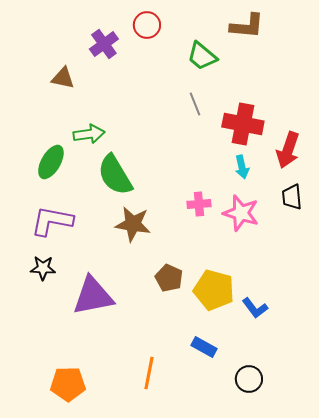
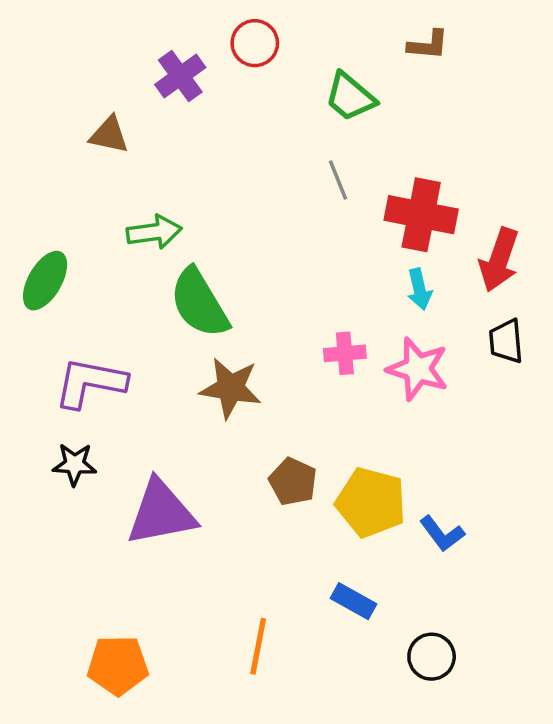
brown L-shape: (247, 26) -> (428, 45), size x0.7
green ellipse: (51, 162) -> (45, 281), moved

